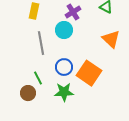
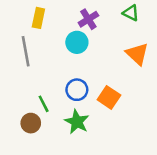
gray line: (41, 43) -> (26, 51), moved
orange square: (89, 73) -> (109, 97), size x0.7
green star: (64, 92) -> (77, 122), turned 30

